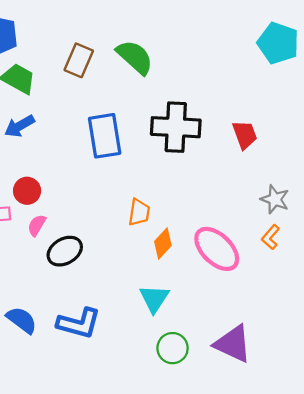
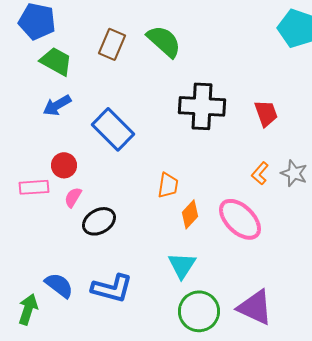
blue rectangle: (105, 136) -> (113, 129), moved, turned -36
orange L-shape: (271, 237) -> (260, 173), moved
green circle: (173, 348) -> (199, 311), size x1.4

